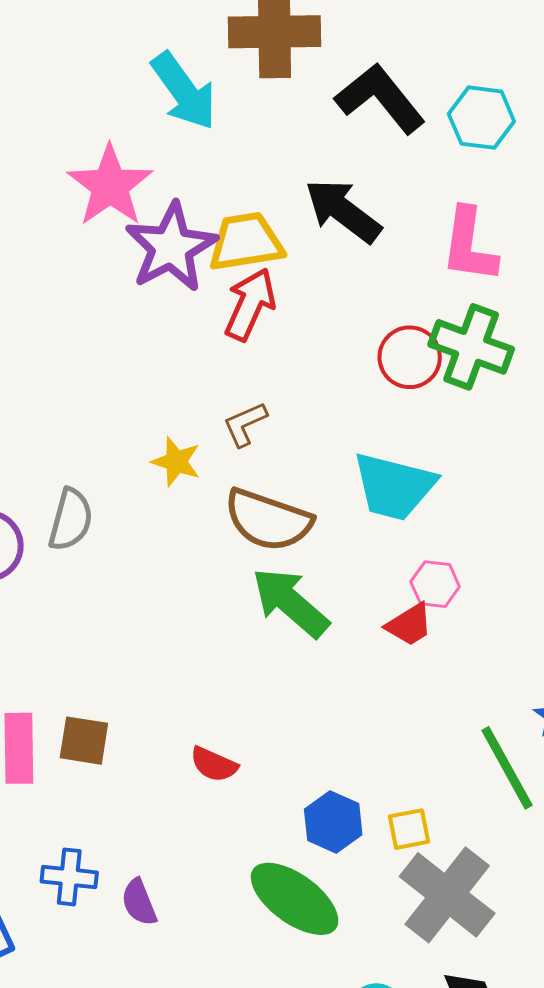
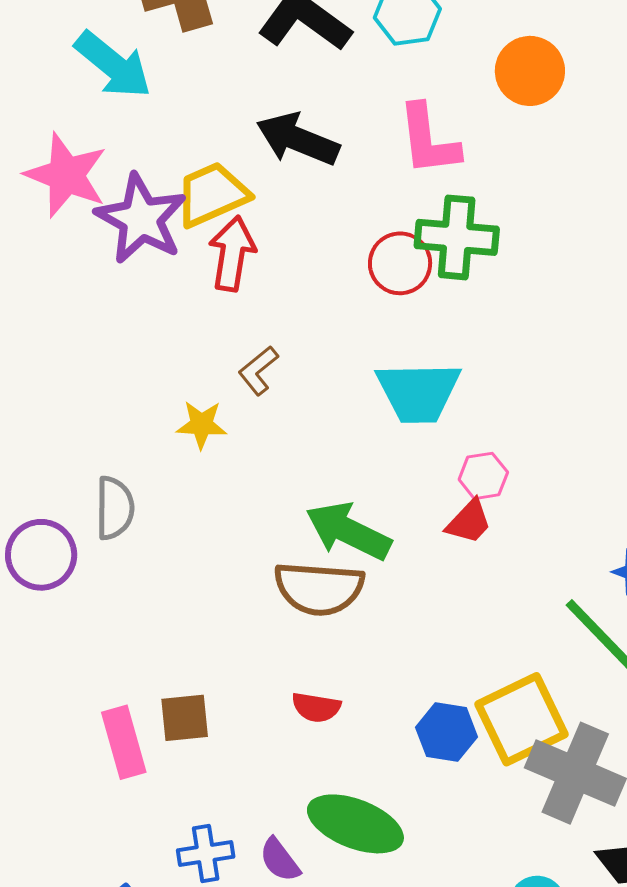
brown semicircle: (268, 520) -> (319, 588), moved
yellow square: (409, 829) -> (522, 719), size x2.0
green ellipse: (295, 899) -> (355, 824), moved

